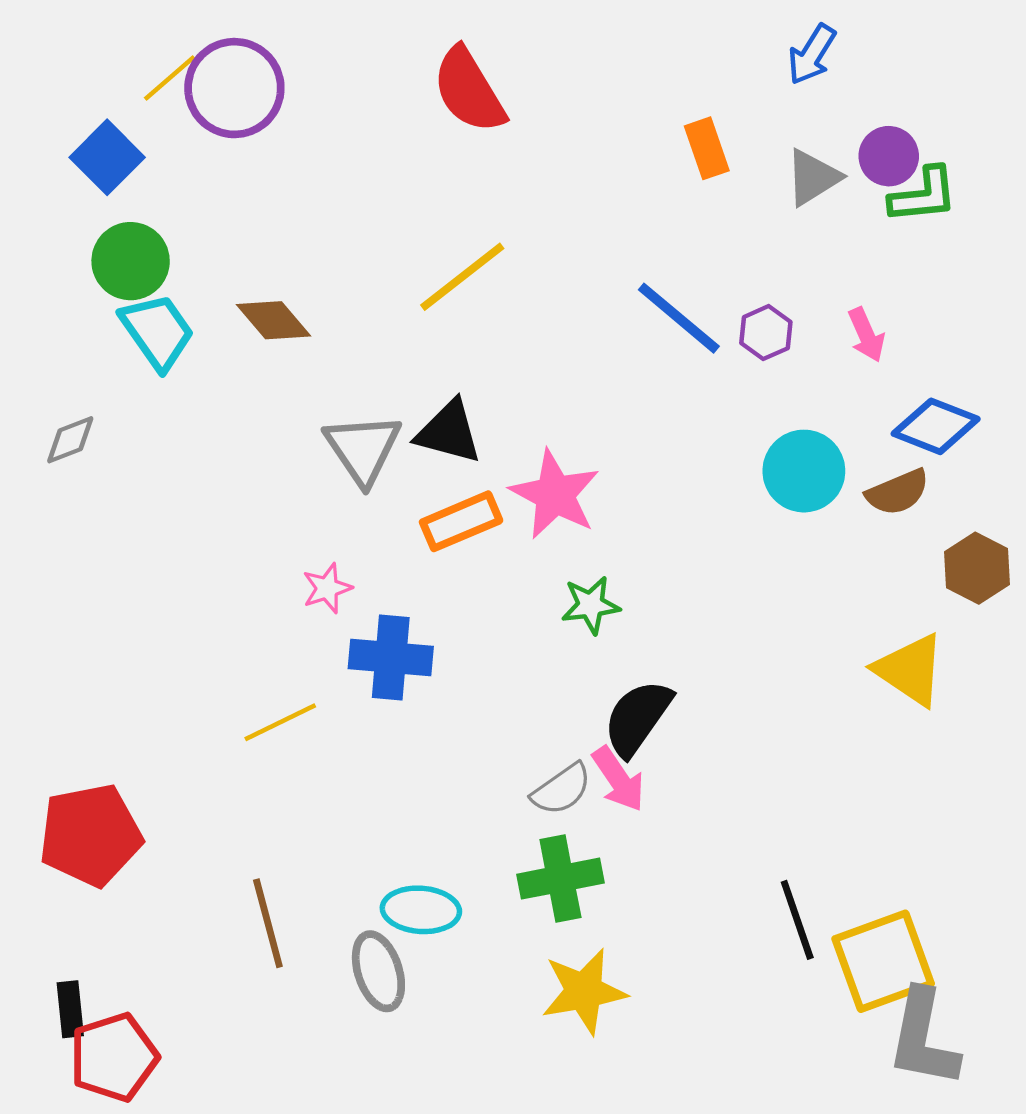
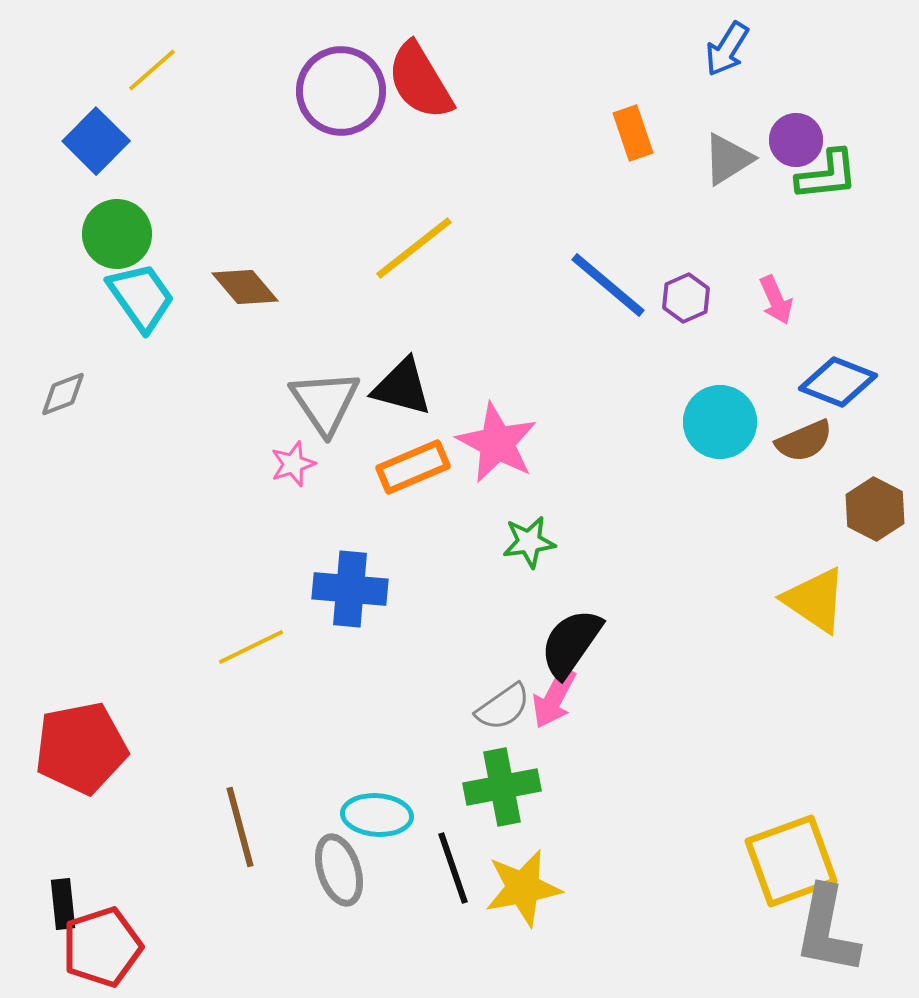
purple circle: (234, 88) -> (341, 91), moved
pink star: (327, 588) -> (293, 464), moved
pink arrow: (619, 779) -> (554, 698), turned 62
black line: (797, 920) -> (453, 868), moved

